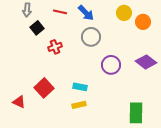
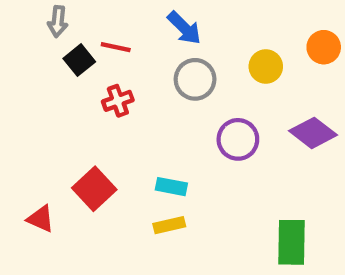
red line: (60, 12) -> (116, 47), moved
yellow circle: (124, 13) -> (266, 66), moved
orange circle: (143, 22) -> (324, 47), moved

